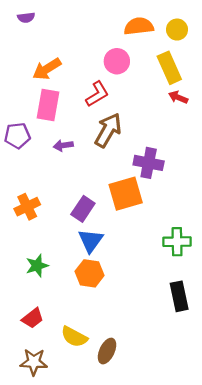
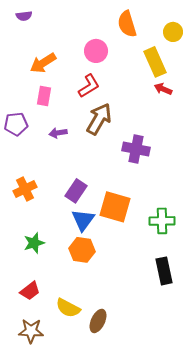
orange semicircle: (139, 26) -> (127, 24), turned -100
yellow circle: (177, 30) -> (173, 32), moved
pink circle: (117, 61) -> (96, 51), moved
pink rectangle: (48, 105) -> (44, 96), size x0.7
orange square: (126, 194) -> (115, 207), moved, turned 32

